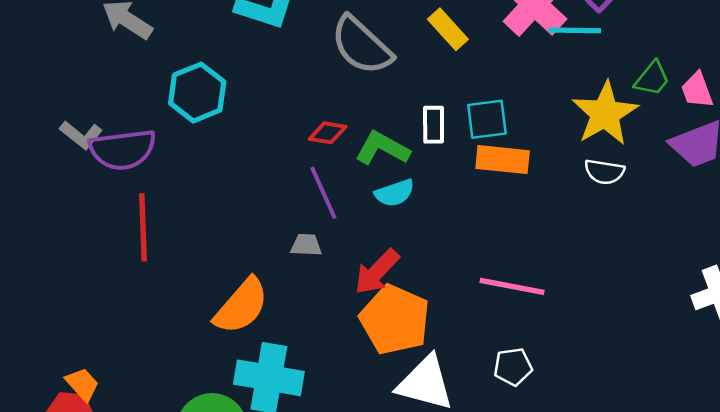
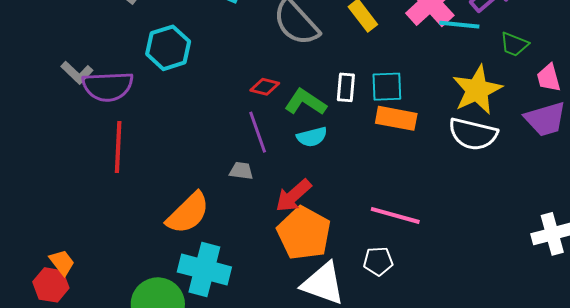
green trapezoid: (652, 79) -> (514, 44), moved, turned 68
white semicircle: (604, 172) -> (473, 134), size x1.6
white pentagon: (513, 367) -> (378, 261), moved

